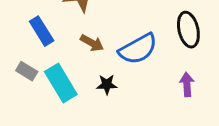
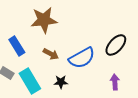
black ellipse: (188, 30) -> (116, 45), turned 55

